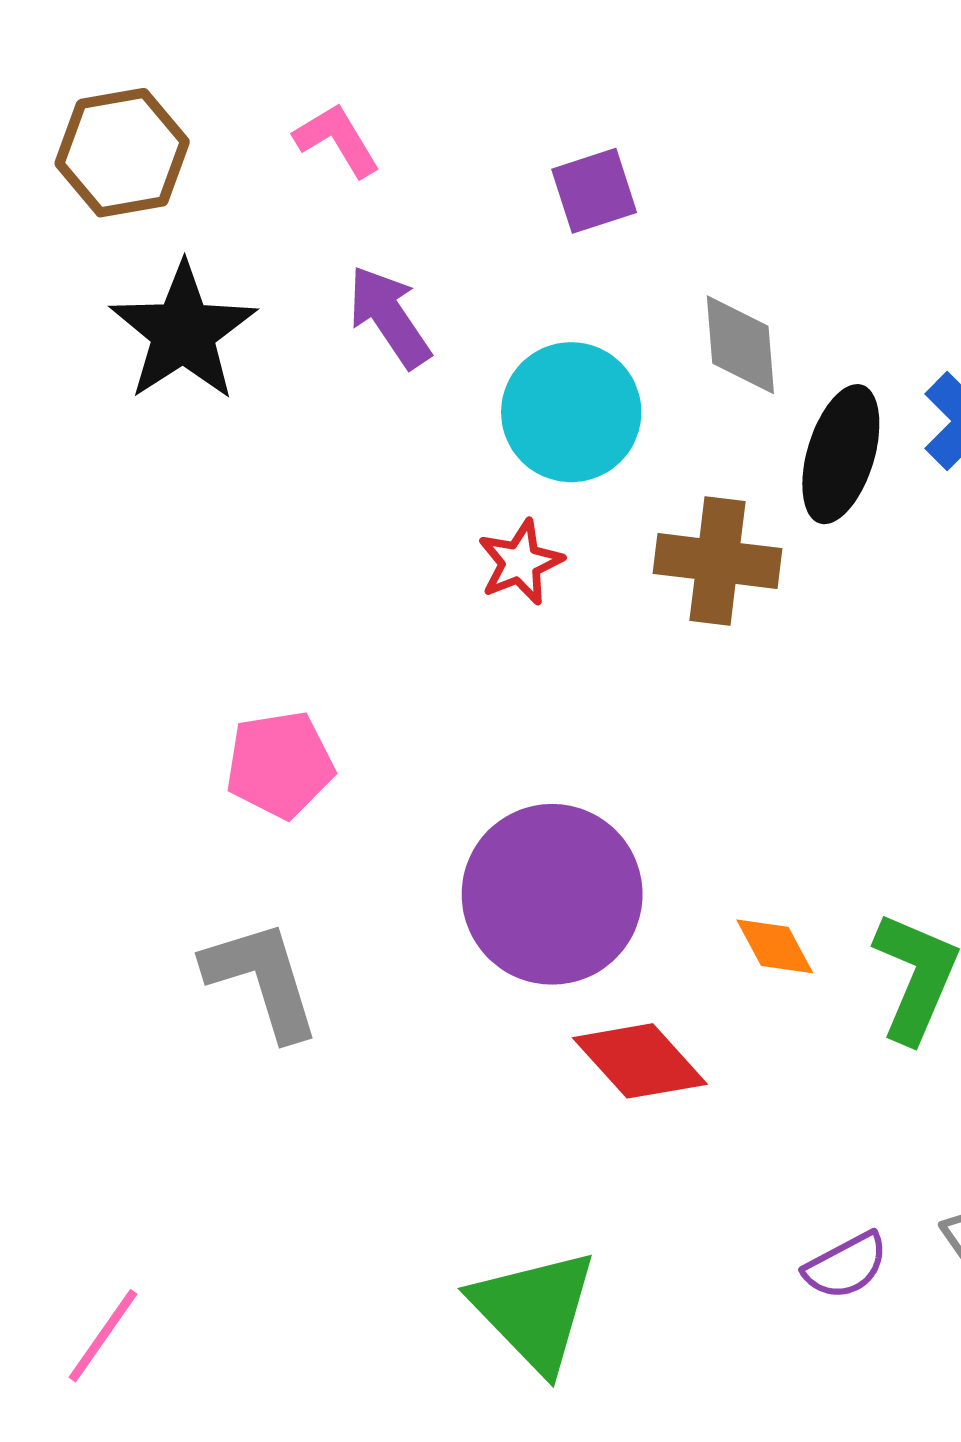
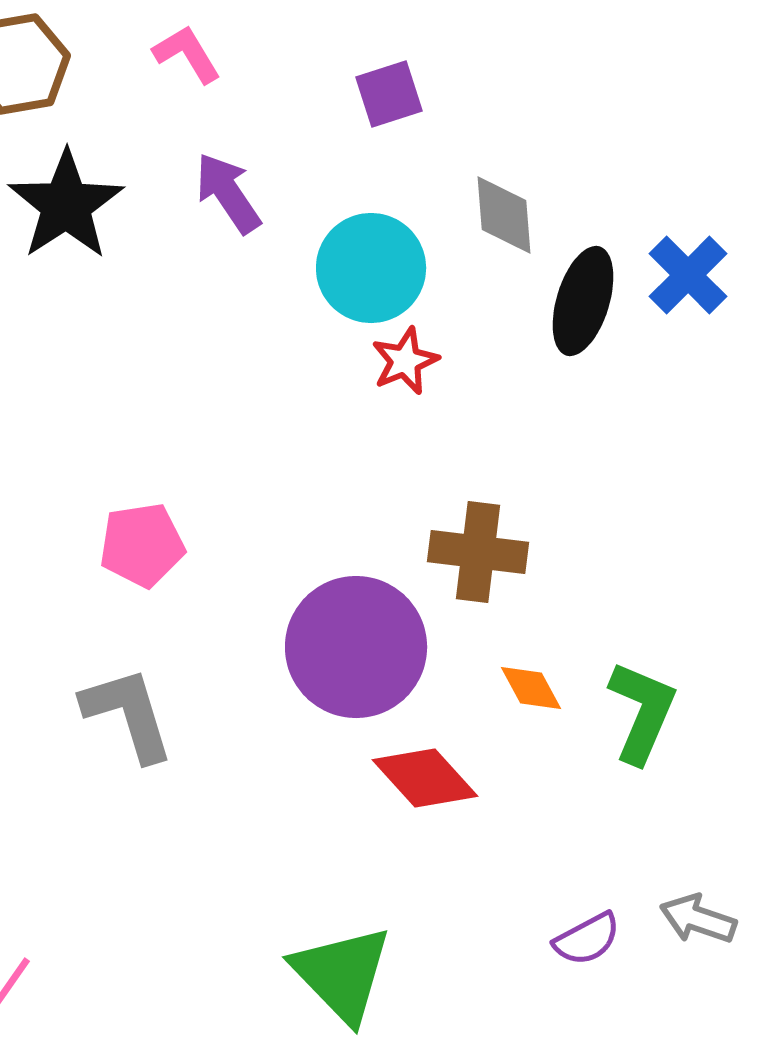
brown cross: (717, 561) -> (478, 552), moved
red star: (520, 562) -> (405, 361), moved

